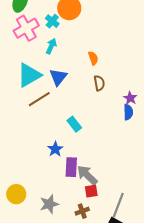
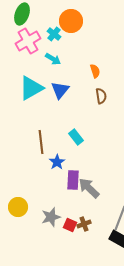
cyan arrow: (51, 46) -> (53, 59), turned 98
brown line: (39, 99) -> (41, 142), moved, turned -65
red square: (91, 191) -> (70, 225), moved, turned 32

